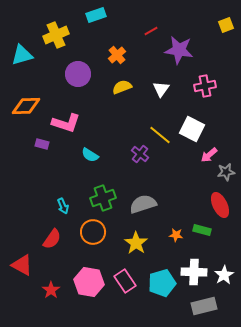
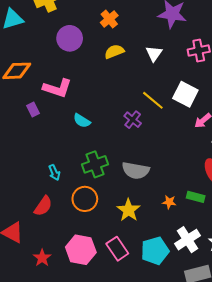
purple rectangle: (42, 144) -> (33, 109), turned 48
gray semicircle: (143, 204) -> (136, 170), turned -152
white cross: (194, 272) -> (187, 240), turned -35

